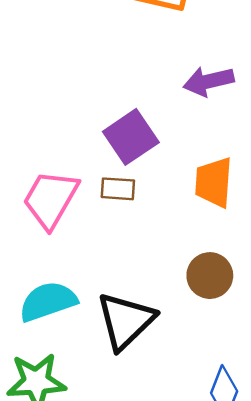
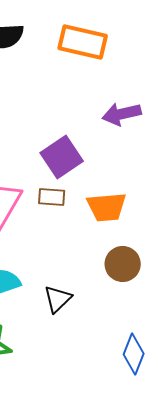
orange trapezoid: (214, 182) -> (107, 207), moved, turned -99
black triangle: (126, 321) -> (58, 299), size x0.6

